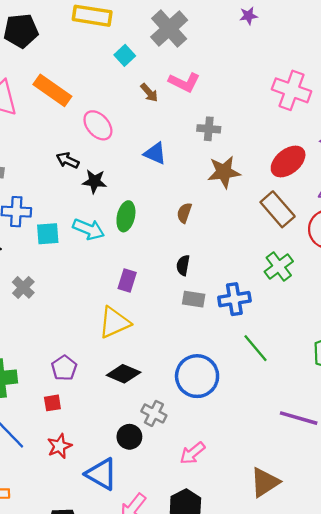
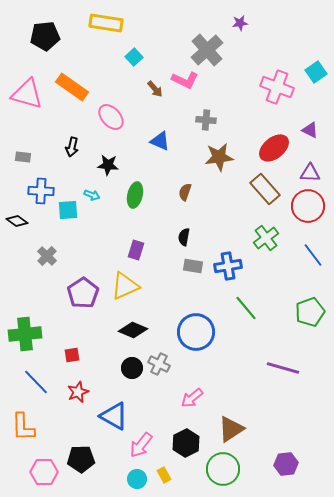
gray cross: (169, 29) -> (207, 50), moved
black arrow: (68, 160) -> (72, 147), moved, turned -102
cyan arrow: (89, 229) -> (92, 195), moved, size x0.6
purple pentagon: (64, 368) -> (83, 293), moved, size x1.4
black circle: (129, 437) -> (132, 368), moved
brown triangle: (265, 482) -> (231, 429), moved

